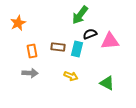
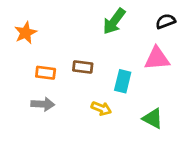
black semicircle: (90, 34) -> (166, 21), moved
cyan rectangle: (77, 49) -> (123, 81), moved
orange rectangle: (32, 51) -> (46, 73), turned -72

